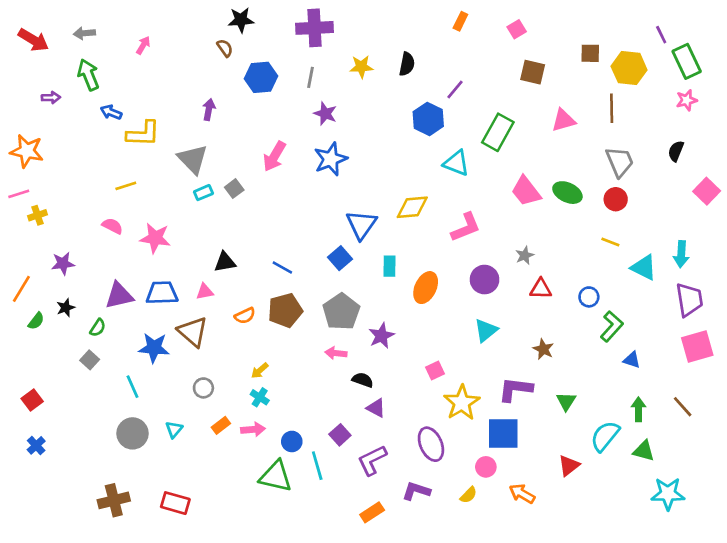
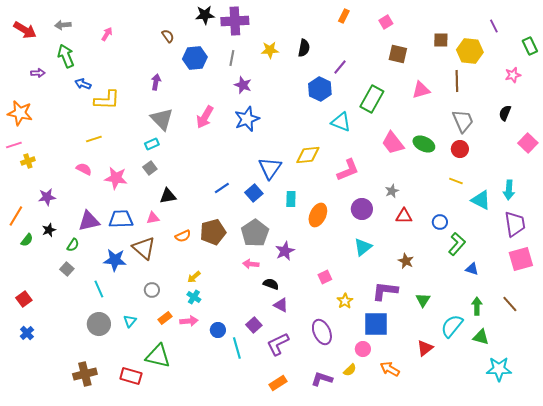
black star: (241, 20) -> (205, 15), moved
green rectangle: (687, 61) -> (530, 46), moved, size x0.7
gray triangle: (193, 159) -> (162, 119), moved
gray square: (234, 189) -> (150, 168), moved
blue line: (282, 267) -> (222, 188), moved, turned -63
yellow star: (462, 403) -> (345, 301), size x0.6
green triangle: (276, 476) -> (158, 356), moved
purple L-shape: (416, 491) -> (322, 379), moved

